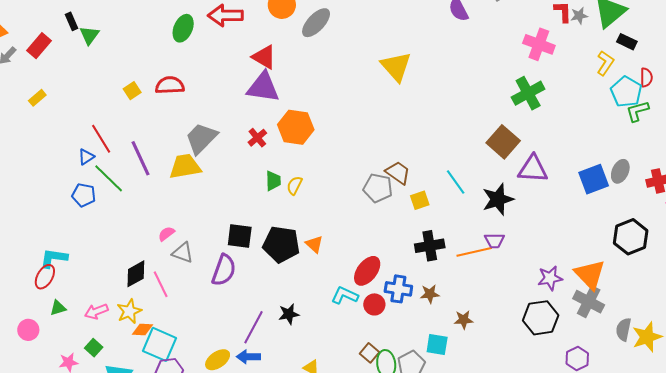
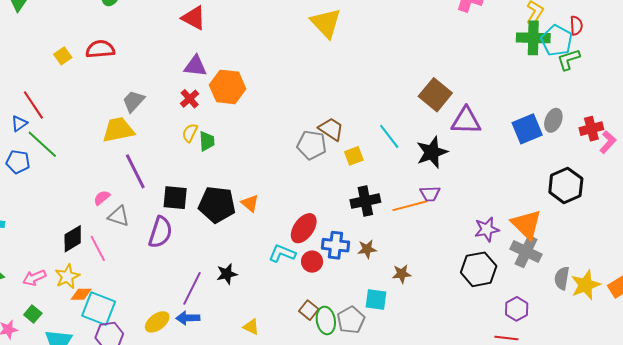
purple triangle: (263, 87) -> (195, 66), moved, size x0.7
green cross: (528, 93) -> (533, 38), moved, turned 32
gray trapezoid: (201, 138) -> (134, 101), size x0.7
purple line: (140, 158) -> (135, 171), moved
yellow semicircle: (295, 185) -> (190, 133), moved

